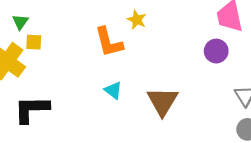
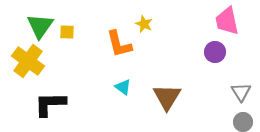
green triangle: (20, 22) -> (40, 26), size x1.8
yellow square: (34, 42) -> (67, 32), moved

